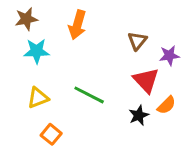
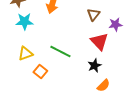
orange semicircle: (166, 105) -> (103, 86), moved
orange square: (51, 134) -> (40, 72), moved

